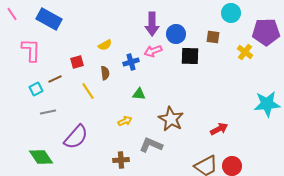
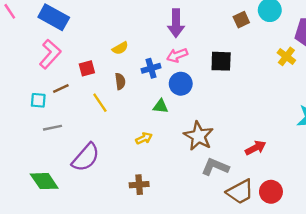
blue circle: (176, 34) -> (181, 84), moved
brown square: (213, 37) -> (241, 20), moved, turned -32
pink L-shape: (31, 50) -> (50, 54), moved, turned 40
cyan square: (36, 89) -> (38, 100), turned 32
gray L-shape: (151, 145) -> (215, 167), moved

